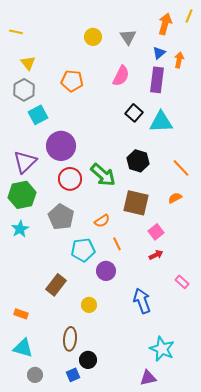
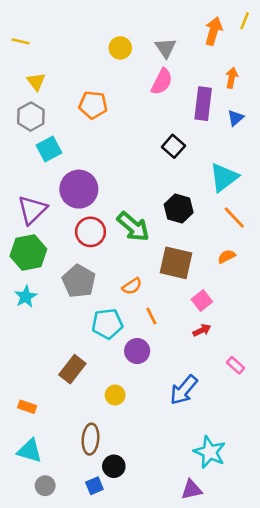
blue triangle: (159, 53) -> (236, 118), moved
pink semicircle: (121, 76) -> (162, 82), moved
cyan triangle: (161, 122) -> (224, 177), moved, turned -35
blue arrow: (142, 301) -> (184, 390), turned -120

